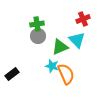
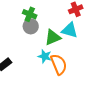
green cross: (37, 24) -> (30, 14), turned 32
cyan triangle: (77, 40) -> (70, 30), turned -30

